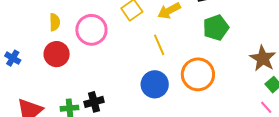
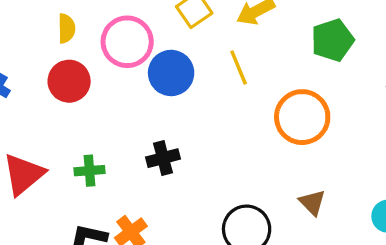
blue circle: (155, 84) -> (171, 73), moved
black cross: (94, 102) -> (163, 158), moved

